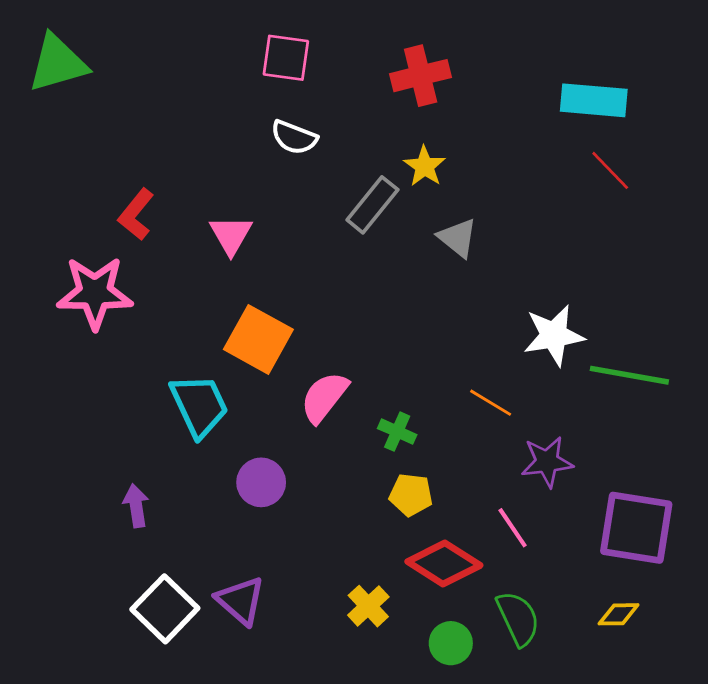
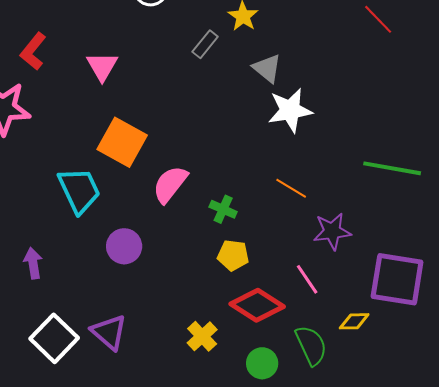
gray rectangle: (372, 205) -> (205, 44), size x0.7
white star: (554, 335) -> (290, 110), moved
yellow diamond: (618, 614) -> (354, 321), moved

